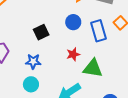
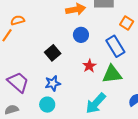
blue rectangle: (99, 31) -> (115, 46), moved
cyan circle: (31, 84) -> (47, 105), moved

